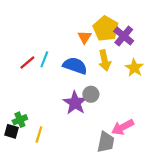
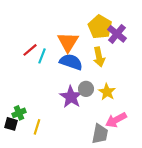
orange triangle: (85, 37) -> (68, 42), moved, size x1.6
red line: (27, 62) -> (30, 50), moved
yellow star: (134, 68) -> (107, 92), moved

